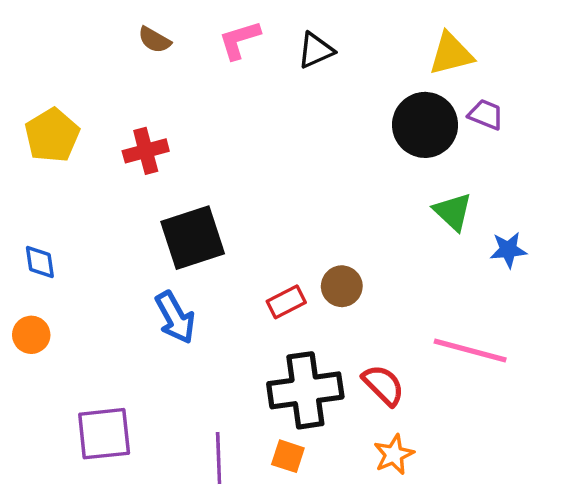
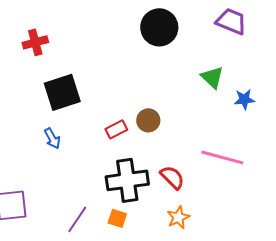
purple trapezoid: (486, 114) -> (231, 21), size x1.5
black circle: (425, 125) -> (159, 27), moved
blue arrow: (175, 317) -> (52, 138), size x0.7
purple line: (219, 458) -> (77, 219), turned 36

